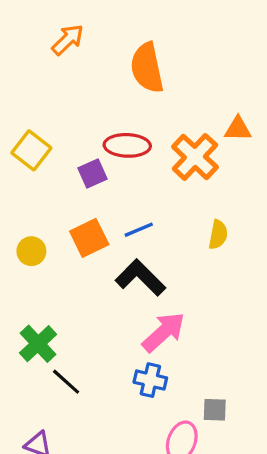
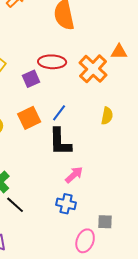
blue line: (139, 230) -> (59, 113), turned -30
black L-shape: (140, 278) -> (60, 142), turned -136
pink arrow: (164, 332) -> (74, 175), size x0.7

